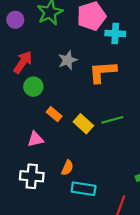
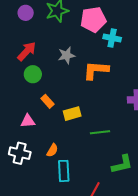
green line: (112, 120) -> (100, 132), moved
yellow rectangle: (83, 124) -> (72, 114), turned -66
cyan rectangle: (84, 189) -> (64, 171), turned 70

